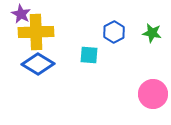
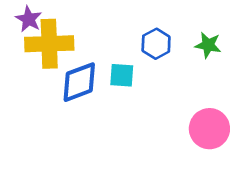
blue diamond: (38, 64) -> (79, 82), moved, turned -52

